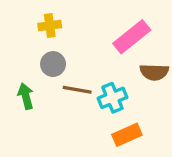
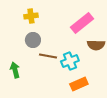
green arrow: (26, 96) -> (15, 70), moved

